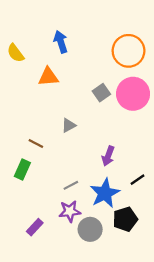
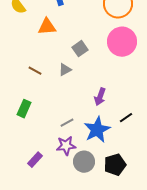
gray square: (101, 93) -> (80, 49), moved
brown line: (36, 143) -> (35, 71), moved
black pentagon: (125, 219) -> (115, 165), moved

